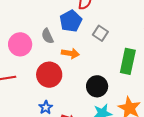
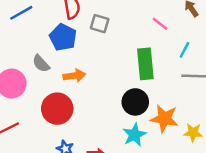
gray square: (100, 33) -> (100, 24), moved
black circle: (97, 86) -> (135, 102), moved

